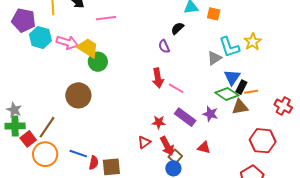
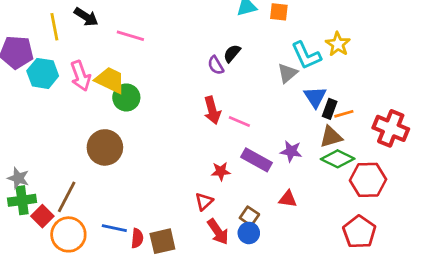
pink line: (106, 18) -> (130, 36), turned 30
black semicircle: (177, 28) -> (232, 53), moved
pink arrow: (67, 42) -> (81, 76), turned 60
green diamond: (227, 94) -> (338, 159), moved
red cross: (283, 106) -> (391, 128), size x1.4
red arrow: (167, 146) -> (218, 232), moved

